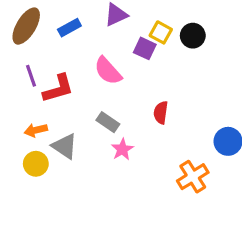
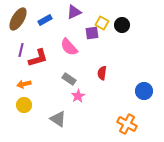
purple square: (145, 48) -> (92, 33), turned -32
purple line: (31, 76) -> (21, 50), turned 32
gray triangle: (65, 146) -> (58, 119), moved
orange cross: (193, 177) -> (127, 124), moved, turned -30

